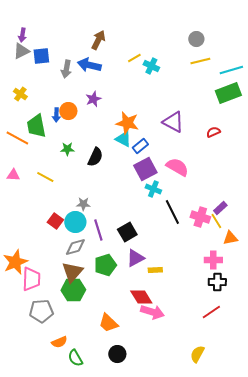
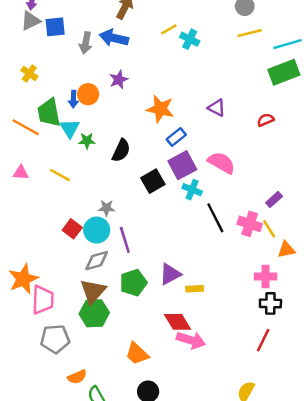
purple triangle: (173, 122) -> (217, 108), size x0.7
cyan triangle: (123, 139) -> (70, 128), moved, turned 30
purple rectangle: (220, 208) -> (274, 199), moved
black square: (127, 232) -> (153, 181), moved
red line: (211, 312) -> (263, 340), turned -30

